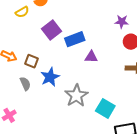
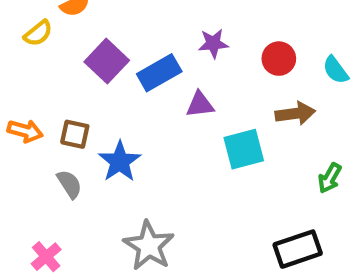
purple star: (122, 22) -> (213, 43), moved
gray star: (76, 96) -> (149, 246), moved
cyan square: (105, 108) -> (244, 149), moved, turned -36

